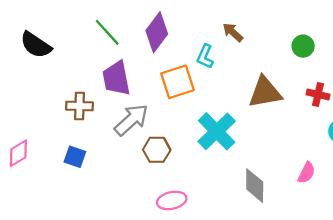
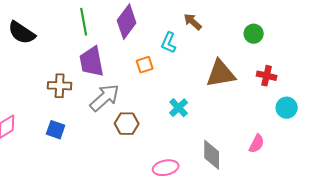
green line: (107, 32) -> (84, 22), turned 32
orange square: (177, 82) -> (145, 65), size x0.6
cyan cross: (217, 131) -> (179, 108), size x0.6
pink ellipse: (172, 200) -> (166, 168), moved

